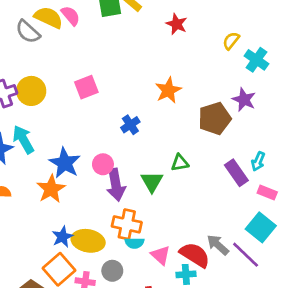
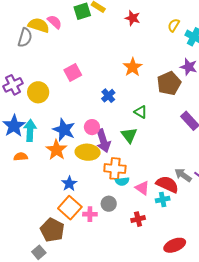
gray semicircle: (28, 32) -> (25, 38), turned -108
yellow circle: (31, 91) -> (38, 92), moved
cyan arrow: (23, 139) -> (30, 130), moved, turned 40
green triangle: (180, 163) -> (141, 112), moved, turned 48
yellow ellipse: (88, 241) -> (88, 152), moved

